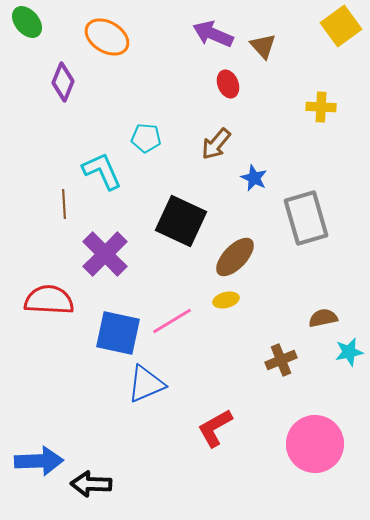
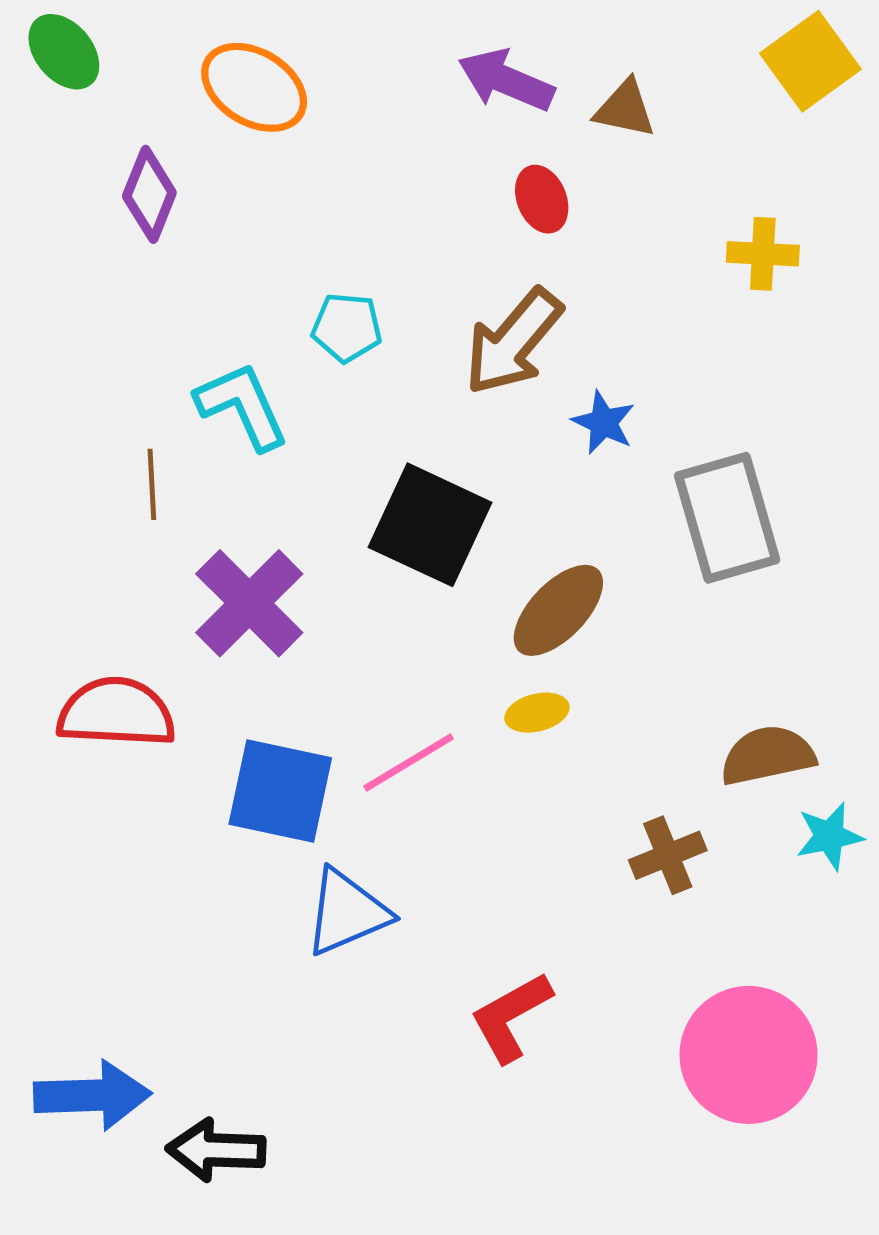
brown triangle: (263, 46) -> (625, 109), turned -36
brown arrow: (216, 144) -> (513, 342), size x1.4
brown semicircle: (323, 318) -> (768, 755), size x1.4

